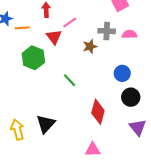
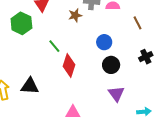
red diamond: (98, 112) -> (69, 66), moved
black triangle: (46, 124) -> (30, 86), turned 48

